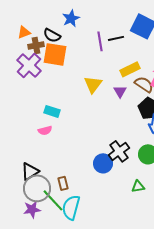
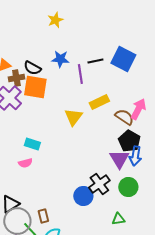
blue star: (71, 18) -> (60, 59), moved, turned 30
black line: (116, 38) -> (95, 61), moved
yellow rectangle: (130, 69) -> (99, 102), moved
purple triangle: (120, 91) -> (119, 159), moved, size x1.5

